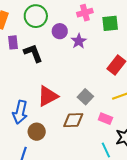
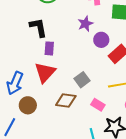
purple circle: (60, 31) -> (101, 40), moved
purple rectangle: (13, 42) -> (49, 48), moved
red triangle: (48, 96) -> (45, 72), turned -30

